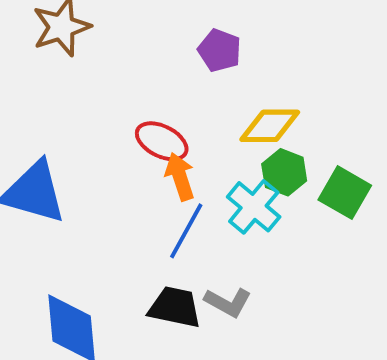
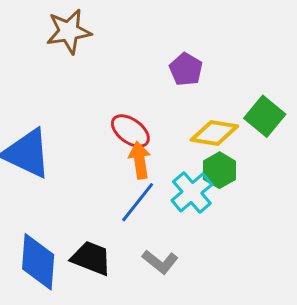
green square: (345, 193) -> (265, 116), moved
black trapezoid: (175, 307) -> (91, 258), moved

